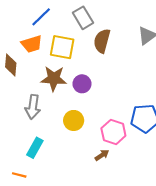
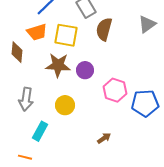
gray arrow: (33, 107) -> (26, 99), moved
yellow circle: (74, 120) -> (65, 105), moved
pink hexagon: (113, 132) -> (115, 90), moved

